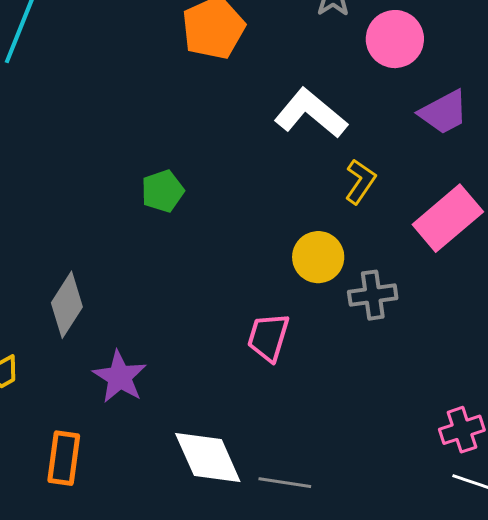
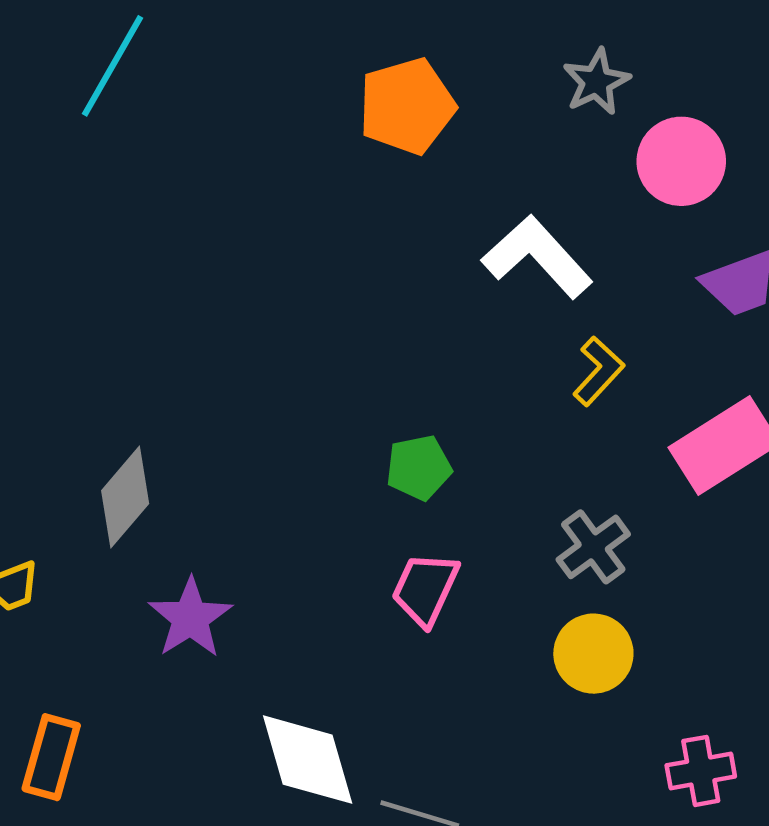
green pentagon: (163, 191) -> (419, 468), moved
yellow circle: (318, 257) -> (593, 654), moved
gray cross: (373, 295) -> (593, 547), turned -36
orange rectangle: (64, 458) -> (51, 757), moved

